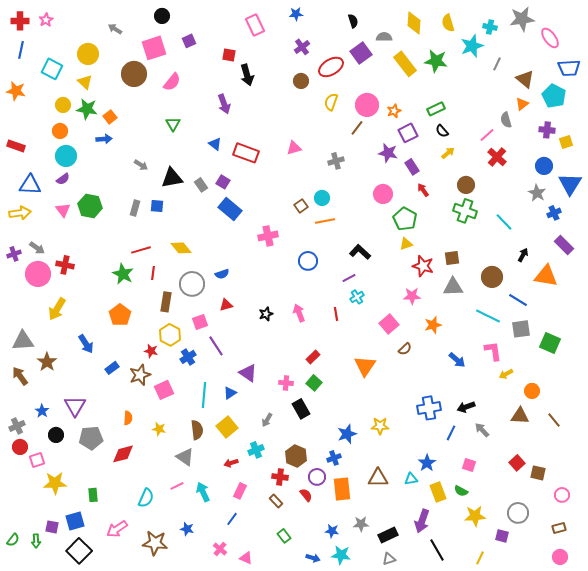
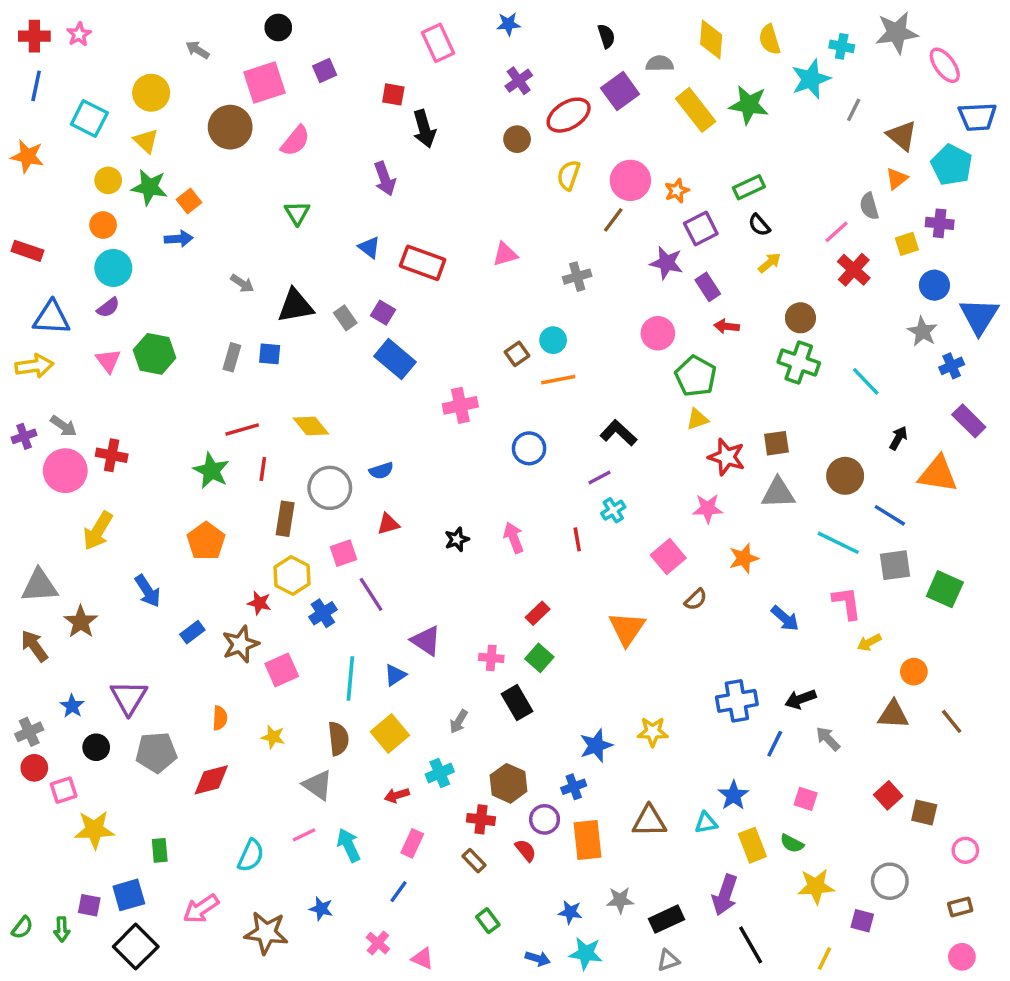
yellow square: (566, 142) -> (907, 244), moved
red arrow: (423, 190) -> (727, 326), turned -48

